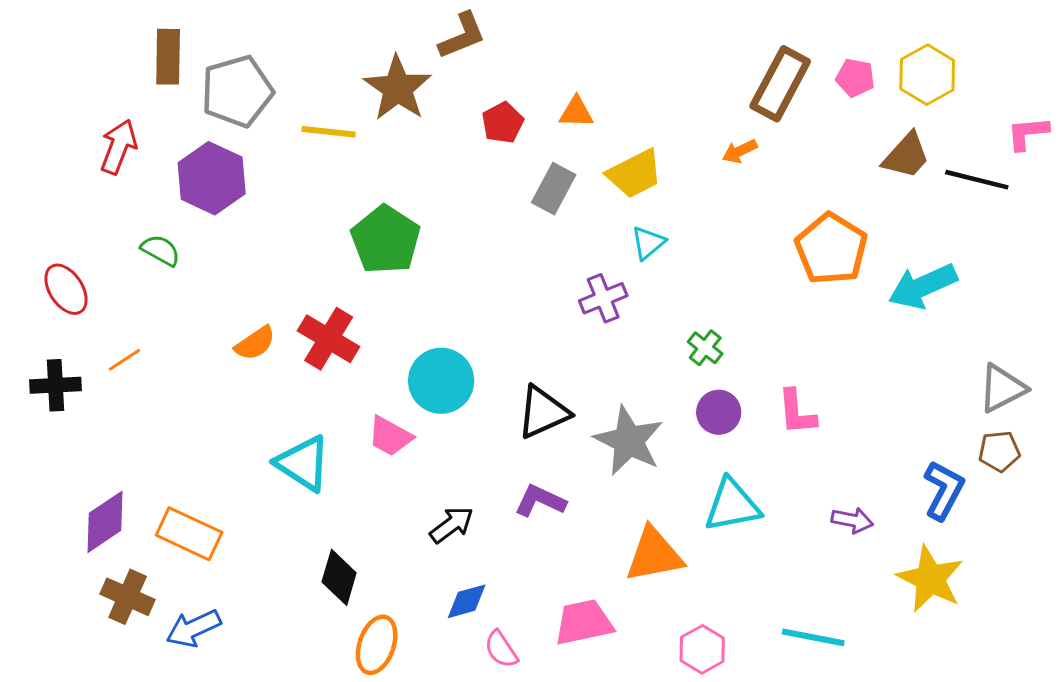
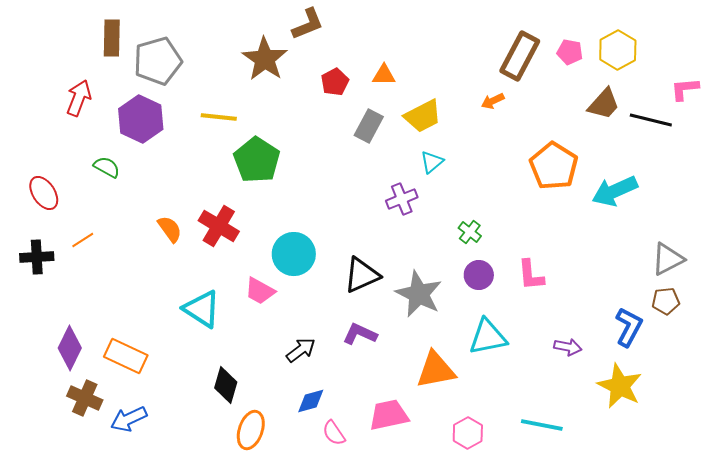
yellow line: (329, 132) -> (219, 117), moved
orange semicircle: (255, 343) -> (170, 229), turned -92
purple diamond: (105, 522) -> (70, 348), turned -30

